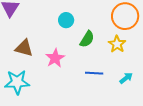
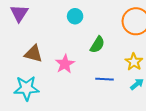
cyan circle: (66, 20) -> (75, 16), moved
yellow star: (117, 44) -> (134, 62), moved

